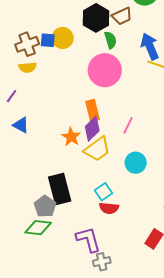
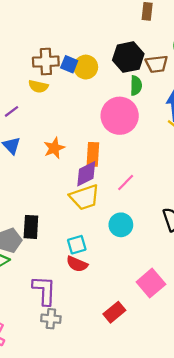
orange star: (71, 137) -> (54, 148), moved
black rectangle: (60, 189) -> (31, 227), size x0.7

